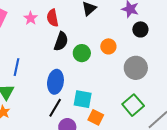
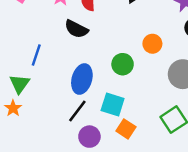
black semicircle: (61, 41) -> (76, 29), moved, turned 90
green circle: (82, 53) -> (123, 64), moved

